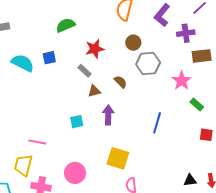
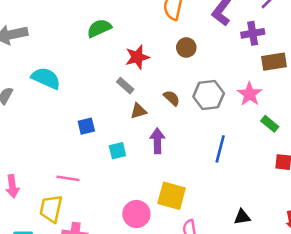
blue square: (49, 58) -> (86, 126), moved
gray hexagon: (148, 63) -> (209, 95), moved
pink circle: (75, 173) -> (136, 214), moved
black triangle: (190, 180) -> (242, 217), moved

